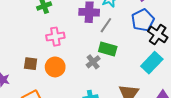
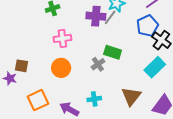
gray line: (106, 25) -> (110, 17), moved
brown square: (31, 64) -> (22, 66), moved

